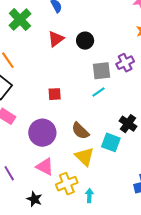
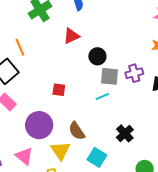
black circle: (85, 41) -> (97, 56), moved
cyan square: (111, 142) -> (97, 157), moved
yellow triangle: (85, 157) -> (60, 151), moved
pink triangle: (45, 167) -> (24, 156), moved

